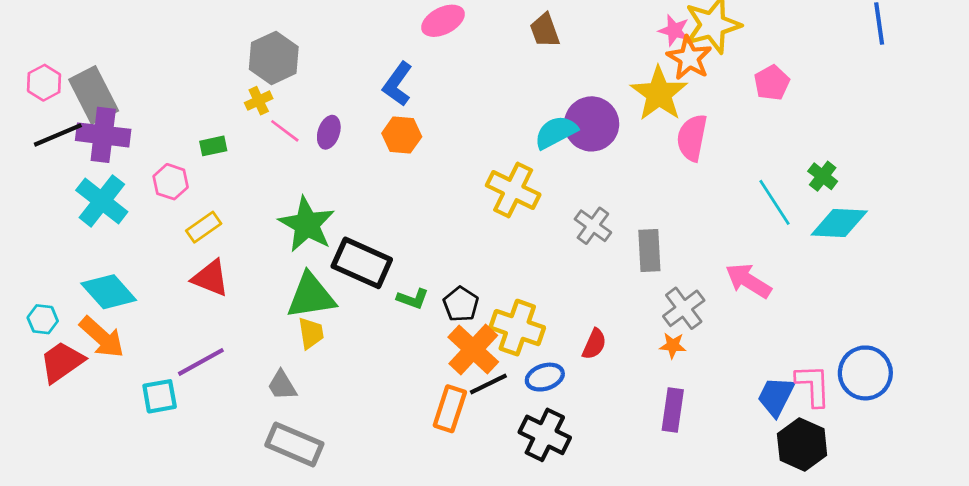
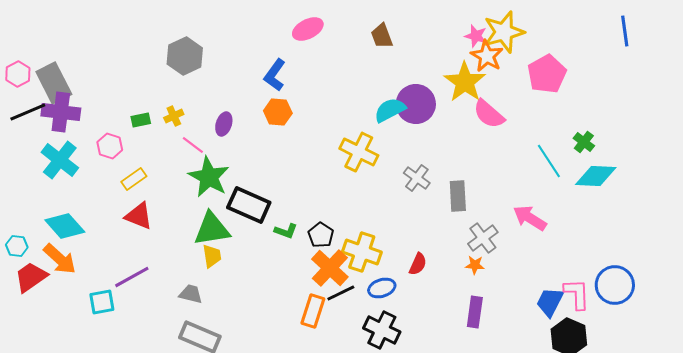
pink pentagon: (772, 83) -> (547, 74), size x1.5
yellow cross: (259, 101) -> (174, 116), moved
pink line: (285, 131) -> (193, 145), moved
purple ellipse: (329, 132) -> (224, 124), moved
pink semicircle: (692, 138) -> (489, 114), turned -60
gray trapezoid: (282, 385) -> (191, 294), turned 135

